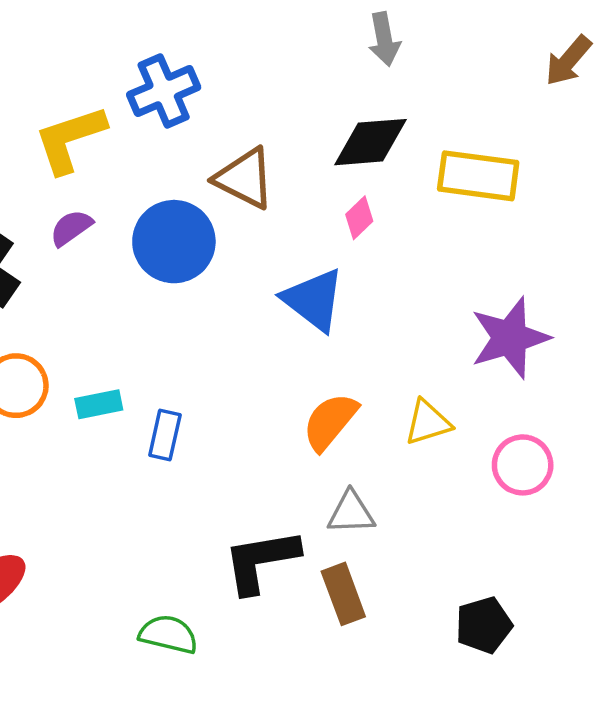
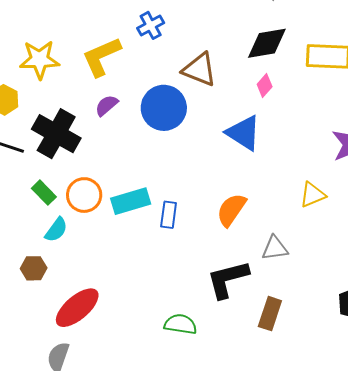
blue cross: (164, 91) -> (151, 25), size x0.7
cyan rectangle: (99, 404) -> (131, 201), size x1.5
orange semicircle: (330, 422) -> (231, 210), moved
brown rectangle: (343, 594) -> (270, 314), moved, turned 44

